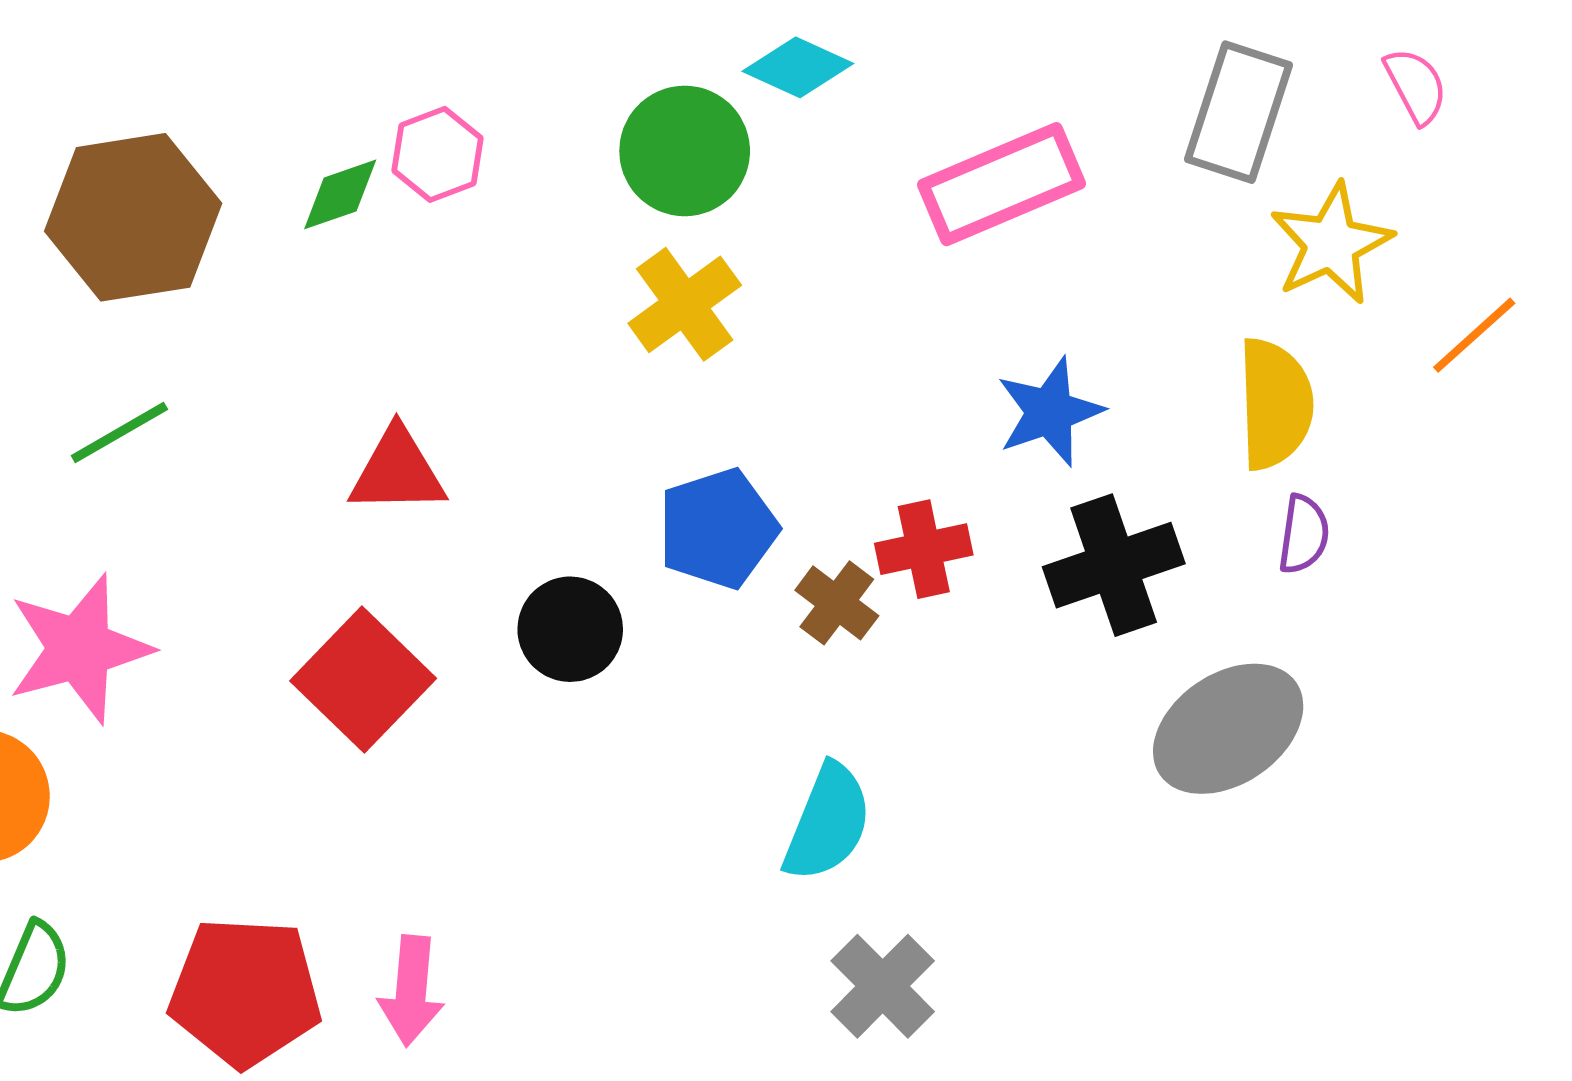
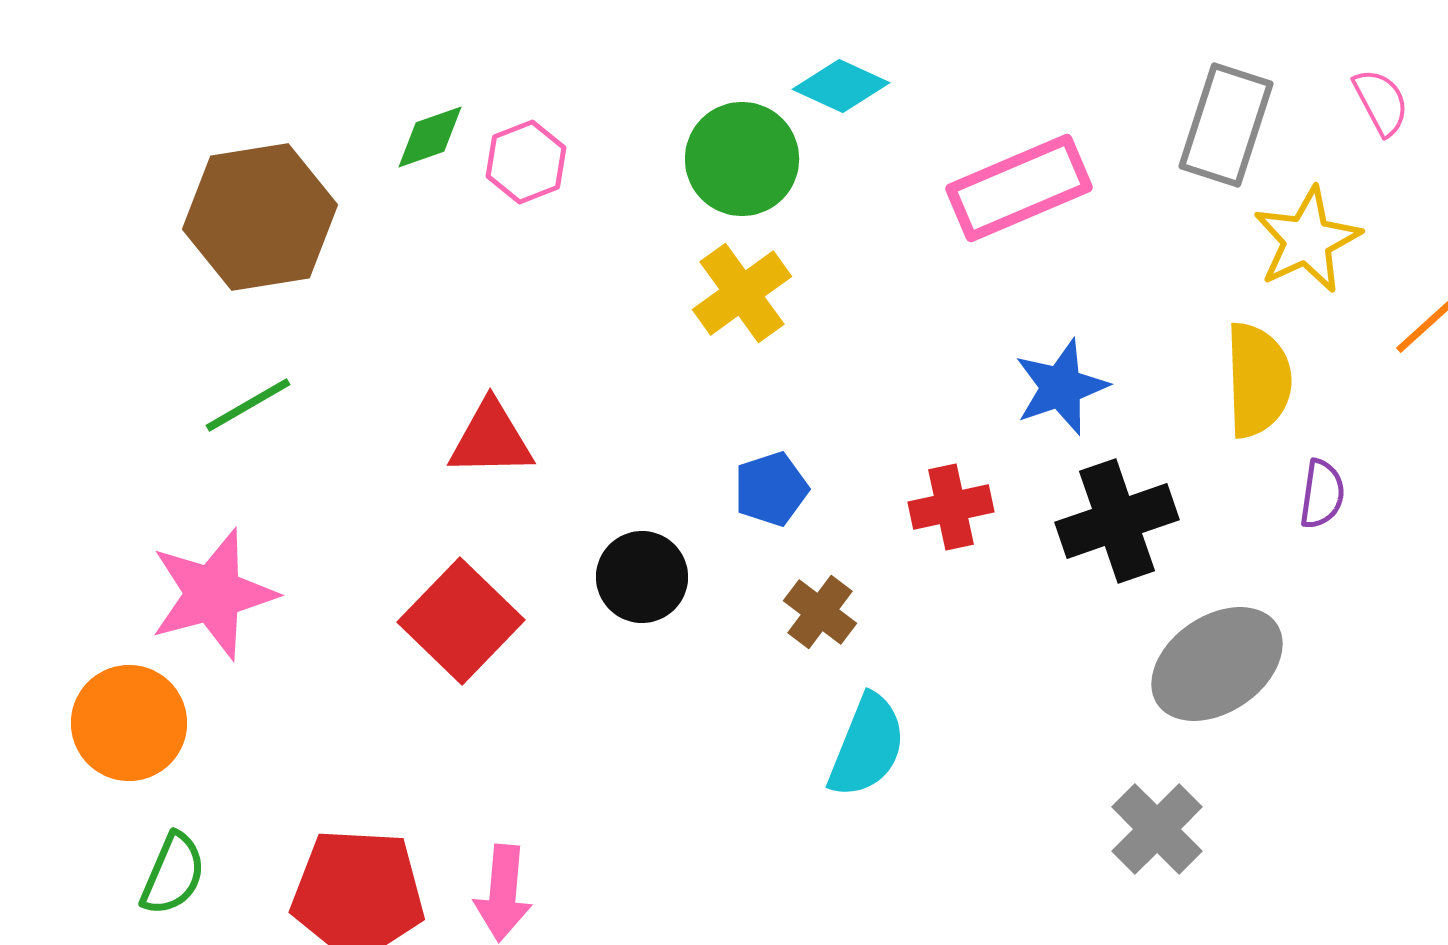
green diamond: (340, 194) -> (430, 137), moved
blue pentagon: (718, 529) -> (771, 489), size x0.7
purple semicircle: (1304, 534) -> (1322, 494), moved
brown cross: (837, 603) -> (820, 612), moved
gray cross: (883, 986) -> (1157, 829), moved

